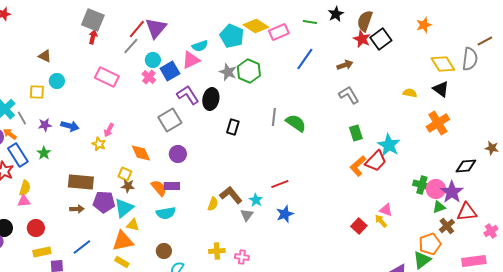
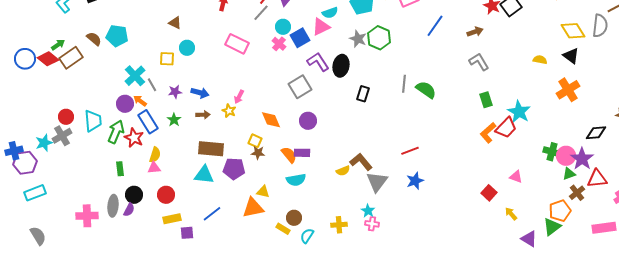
cyan star: (256, 200) -> (368, 211), moved
yellow semicircle: (213, 204) -> (343, 171), turned 48
cyan triangle: (124, 208) -> (204, 175), moved, turned 45
brown arrow: (77, 209) -> (203, 115), moved
gray triangle: (247, 215) -> (377, 182), size x1.6
yellow arrow: (381, 221) -> (511, 214), moved
yellow cross: (217, 251) -> (339, 225), moved
yellow rectangle: (122, 262) -> (283, 229), moved

